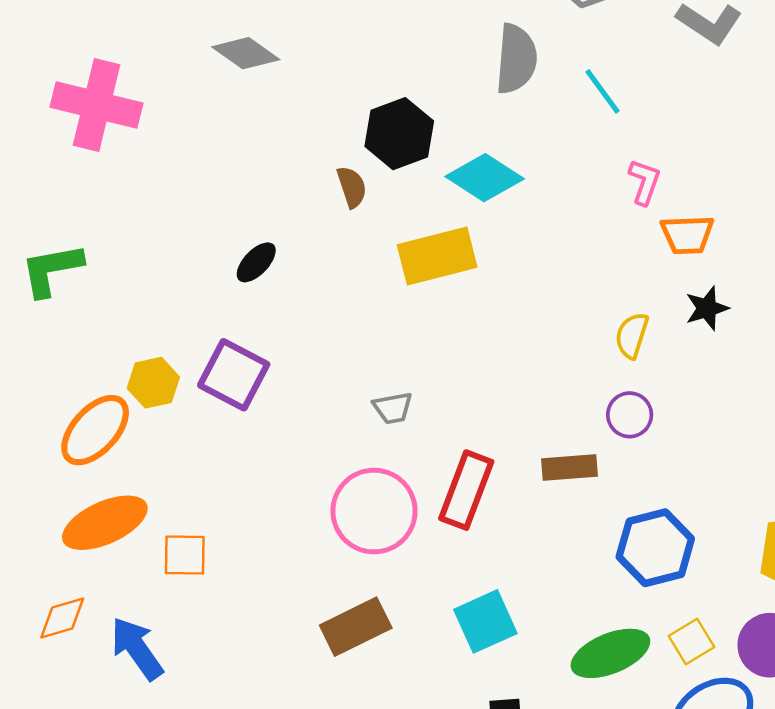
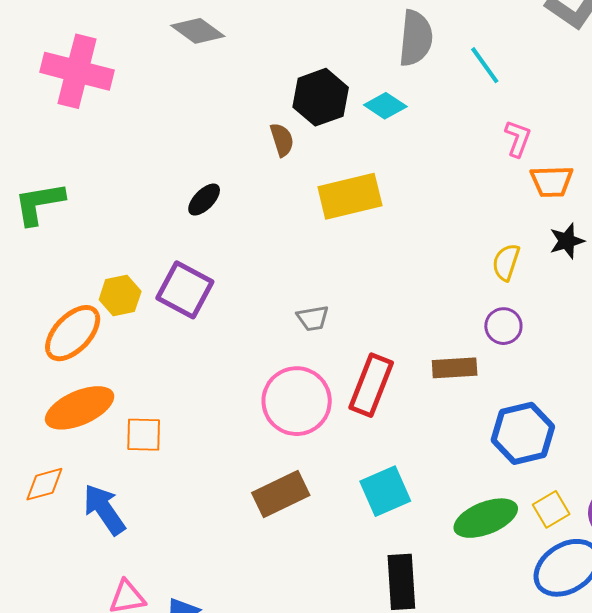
cyan diamond: (485, 178) -> (385, 106), moved, size x0.7

